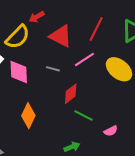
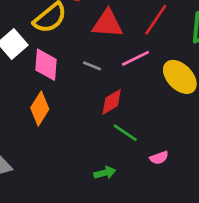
red triangle: (61, 36) -> (107, 24), turned -30
orange diamond: (28, 116) -> (40, 108), moved

